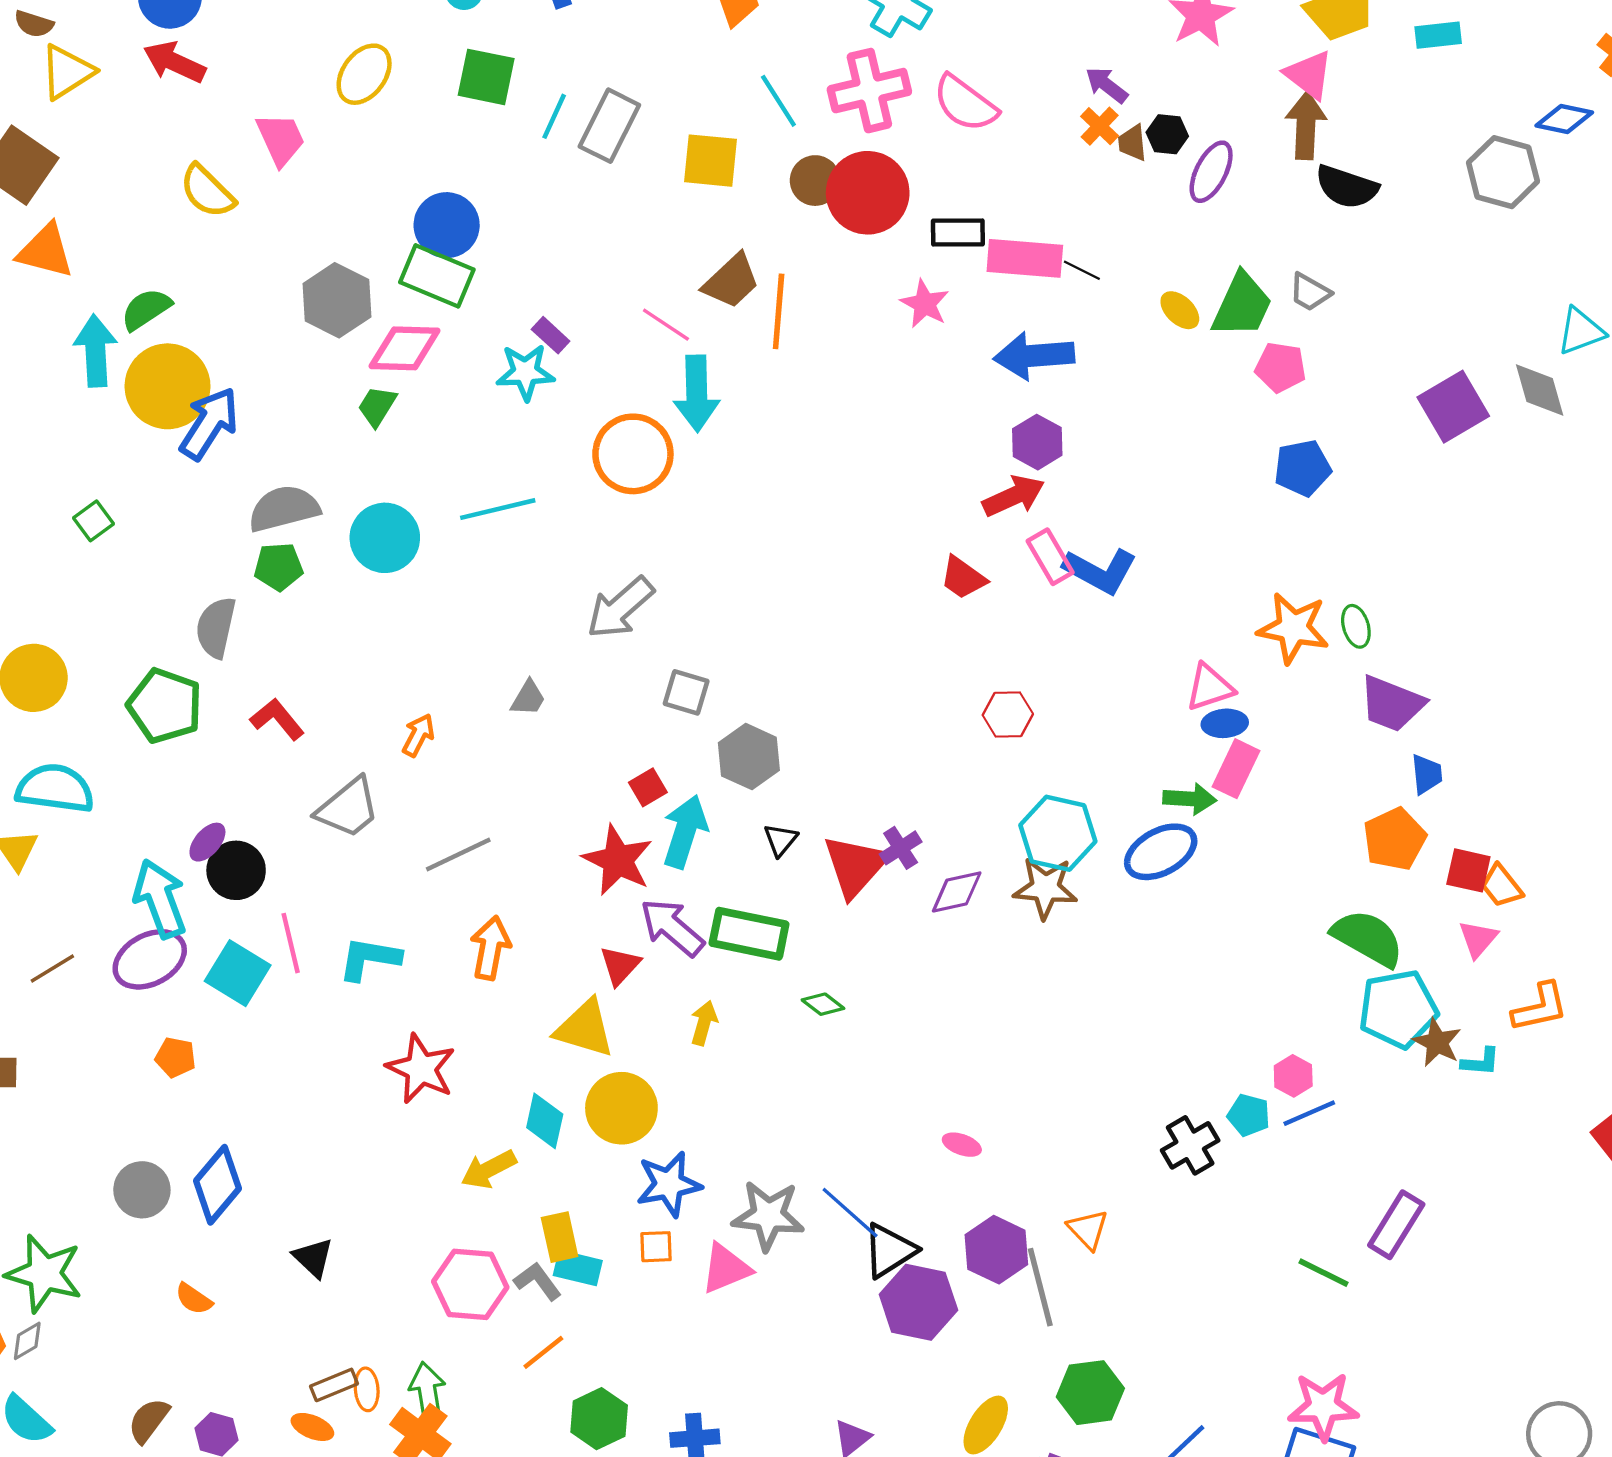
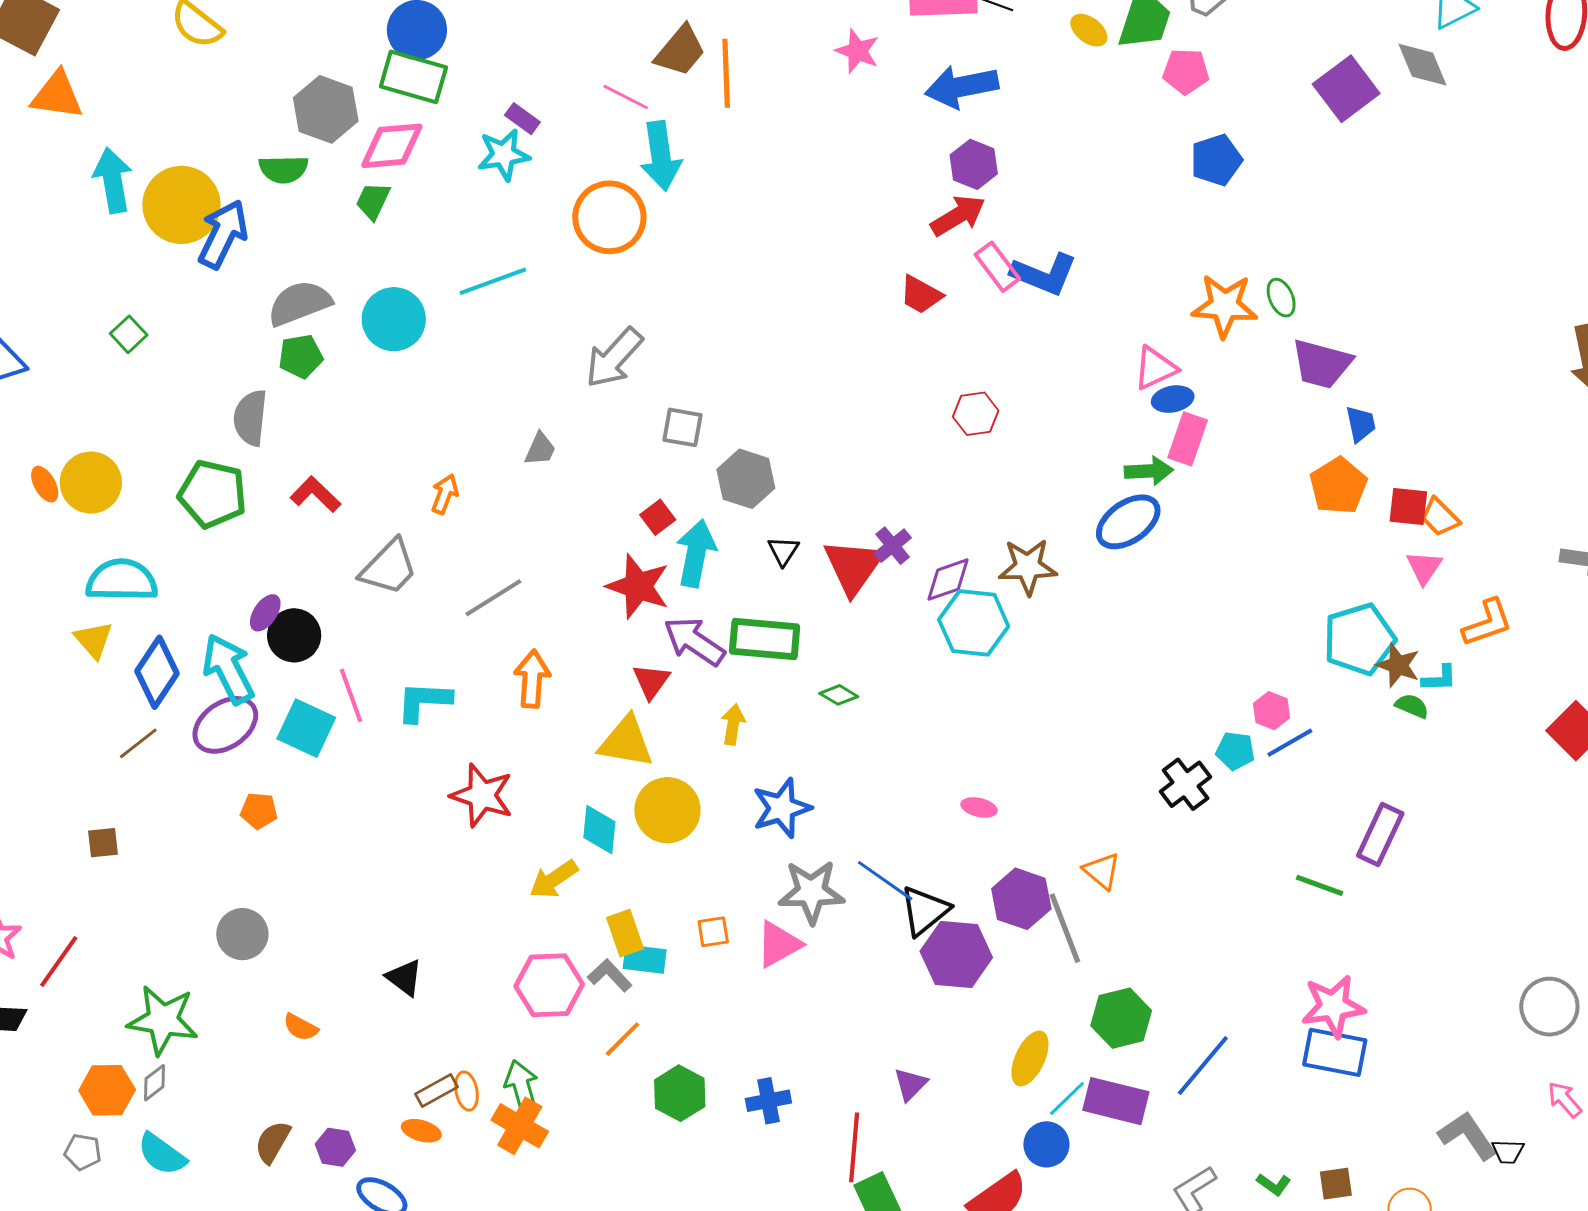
green semicircle: (146, 309) -> (283, 169), moved, turned -141
cyan hexagon: (1058, 833) -> (974, 623), moved
green semicircle: (1368, 938) -> (1412, 706), moved, size x0.5
blue star: (669, 1184) -> (782, 808), moved
blue diamond: (217, 1185) -> (157, 672), moved

